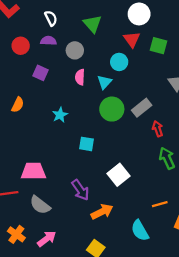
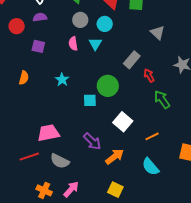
gray circle: (75, 50) -> (80, 20), moved
green circle: (112, 109) -> (108, 86), moved
orange line: (160, 204) -> (152, 136), moved

